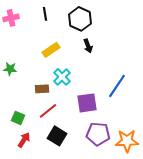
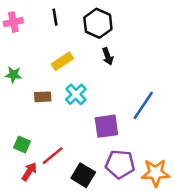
green star: (10, 69) -> (13, 75), moved
brown rectangle: (42, 89) -> (43, 97), moved
red line: (48, 111) -> (53, 156), moved
black square: (57, 136) -> (83, 175), moved

